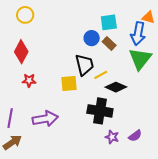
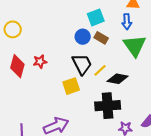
blue arrow: (138, 34) -> (127, 22), size x0.7
red star: (29, 80) -> (40, 62), moved

